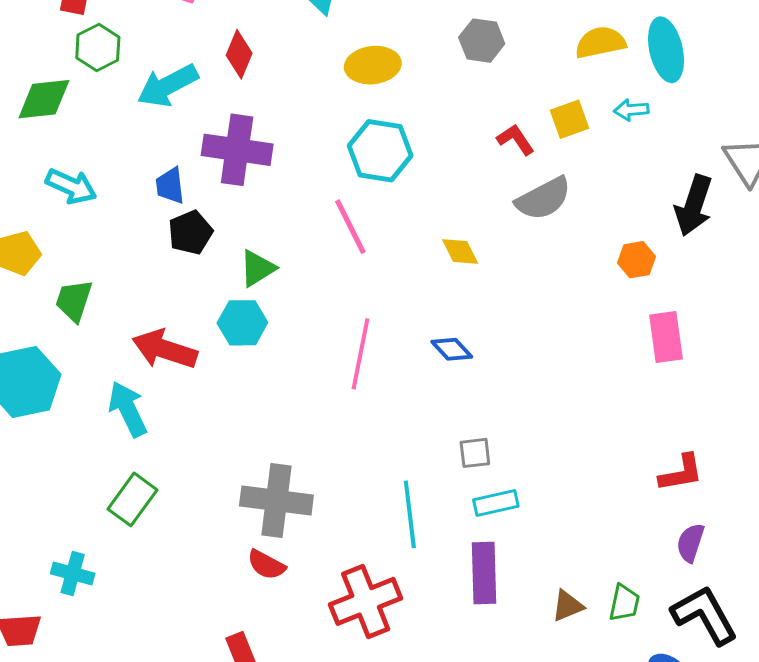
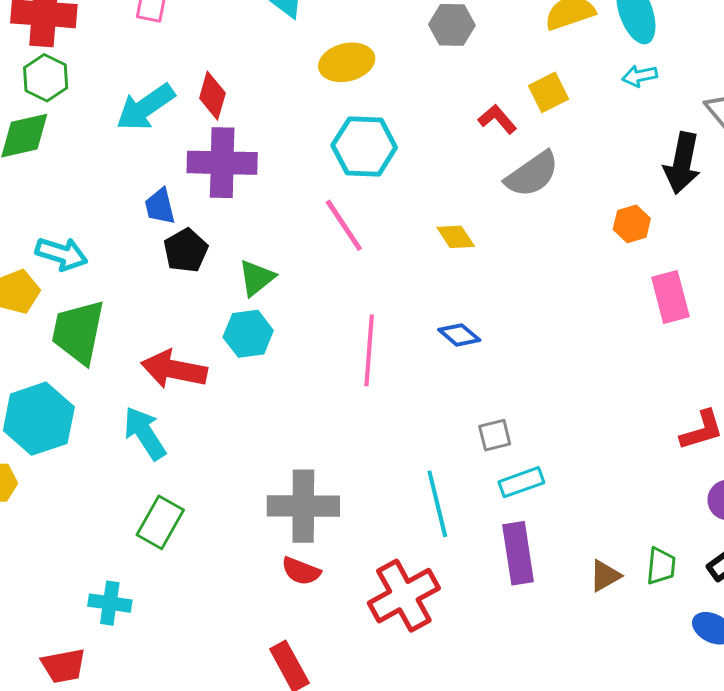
green hexagon: (98, 48) -> (46, 78), moved
red diamond: (239, 54) -> (212, 96), moved
cyan arrow: (631, 110) -> (640, 76), moved
cyan arrow: (71, 186) -> (62, 254), moved
green trapezoid: (74, 301) -> (78, 332), size x1.5

